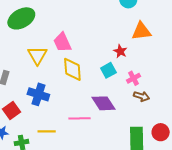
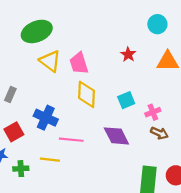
red star: (120, 51) -> (128, 54), moved
yellow triangle: (37, 55) -> (50, 61), moved, turned -30
pink line: (80, 118) -> (71, 140), moved

